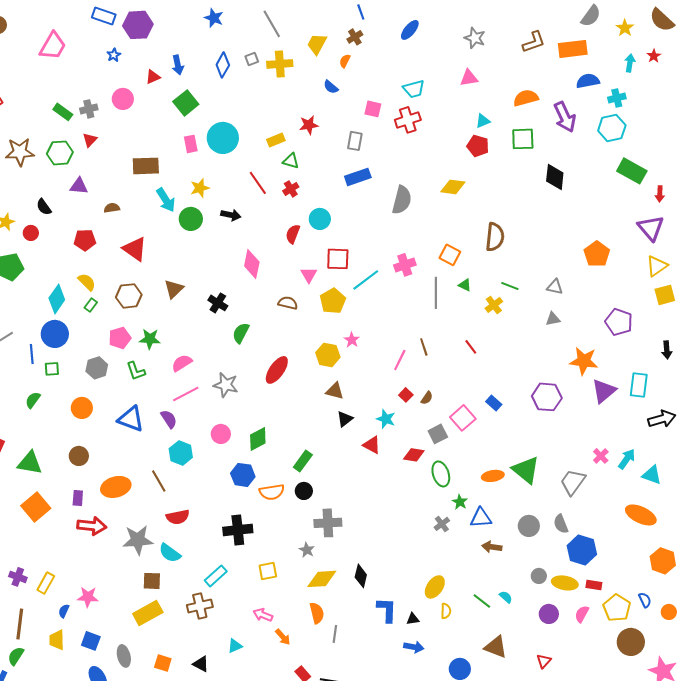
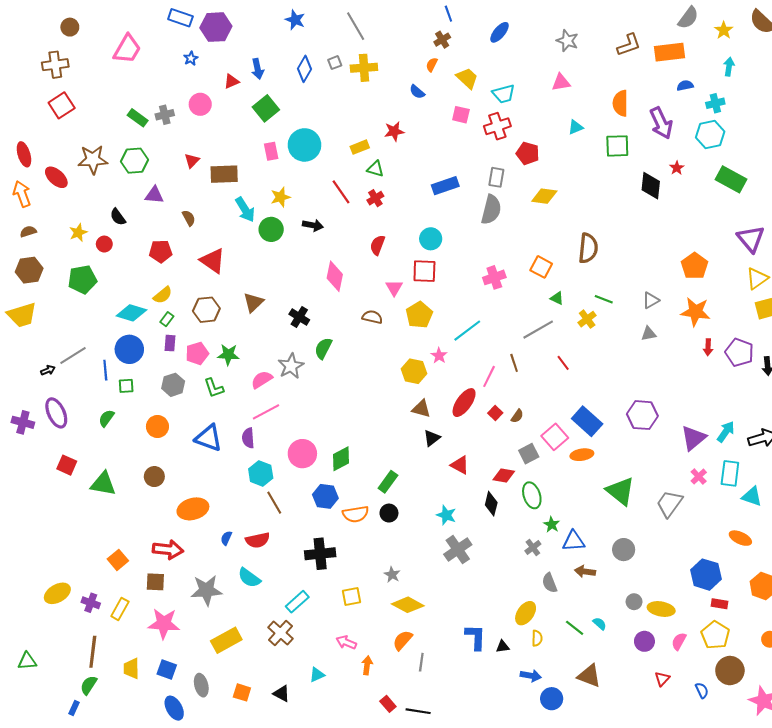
yellow trapezoid: (317, 44) -> (467, 78), moved, turned 105
red star: (654, 56) -> (677, 168), moved
blue semicircle: (588, 81) -> (685, 86), size x0.7
orange semicircle: (526, 98) -> (620, 103), turned -75
red triangle: (90, 140) -> (192, 161), moved
gray rectangle: (355, 141) -> (496, 177), moved
red pentagon: (478, 146) -> (528, 153), moved
red arrow: (660, 194) -> (708, 347), moved
brown semicircle: (112, 208) -> (189, 218), turned 70
cyan circle: (320, 219) -> (431, 239), moved
cyan line: (366, 280) -> (467, 331), moved
yellow semicircle: (87, 282) -> (163, 295), turned 96
gray triangle: (555, 287) -> (651, 300), turned -42
gray line: (436, 293) -> (538, 330), moved, turned 60
cyan diamond: (57, 299) -> (131, 313), turned 72
purple pentagon: (619, 322) -> (739, 352), moved
orange star: (584, 361) -> (696, 312), moved
red ellipse: (277, 370) -> (464, 403), moved
gray star: (226, 385) -> (291, 366), moved, turned 30
cyan rectangle: (639, 385) -> (730, 473), moved
purple triangle: (604, 391) -> (693, 438), moved
blue rectangle: (494, 403) -> (587, 421), size x1.8
purple semicircle: (169, 419) -> (248, 438), turned -150
cyan star: (386, 419) -> (446, 515), moved
pink circle: (221, 434) -> (302, 454), size x1.4
cyan arrow: (627, 459) -> (726, 432), moved
orange ellipse: (493, 476) -> (582, 455), moved
brown line: (159, 481) -> (274, 503), moved
purple rectangle: (78, 498) -> (170, 343), moved
orange square: (36, 507) -> (118, 560), moved, size x0.7
orange ellipse: (641, 515) -> (740, 538), size x0.7
gray cross: (328, 523) -> (458, 550), moved, turned -32
gray semicircle: (561, 524) -> (550, 583), moved
gray star: (138, 540) -> (206, 590), moved
blue hexagon: (582, 550) -> (706, 575), moved
black diamond: (361, 576) -> (491, 504), moved
yellow diamond: (322, 579) -> (408, 605), turned 32
brown square: (152, 581) -> (155, 582), moved
red rectangle: (594, 585) -> (720, 604), moved
pink star: (88, 597) -> (164, 624), size x1.4
blue semicircle: (645, 600) -> (702, 690), moved
brown cross: (200, 606) -> (281, 633), turned -35
blue semicircle: (64, 611) -> (226, 538), moved
orange semicircle: (317, 613) -> (403, 640), turned -125
orange arrow: (283, 637) -> (367, 665), turned -132
blue arrow: (414, 647) -> (531, 676), moved
red triangle: (544, 661) -> (662, 679), moved

